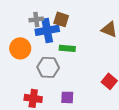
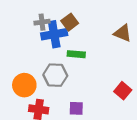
brown square: (61, 19) -> (70, 22), turned 35
orange circle: (20, 48) -> (24, 85), moved

